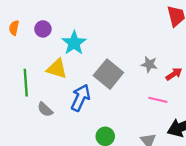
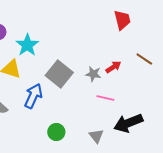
gray star: (149, 64) -> (93, 74), moved
red arrow: (174, 74) -> (113, 67), moved

